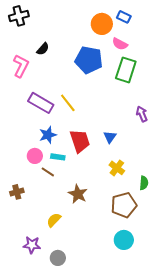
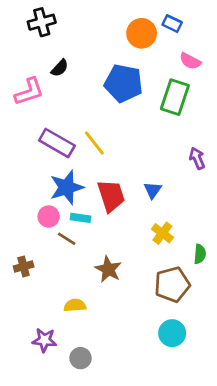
black cross: (19, 16) -> (42, 22), moved
pink semicircle: (120, 44) -> (190, 61), moved
pink L-shape: (21, 66) -> (29, 92), turned 45
blue star: (48, 135) -> (67, 187), size x1.4
yellow semicircle: (54, 220) -> (75, 305), turned 42

